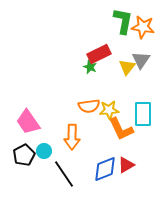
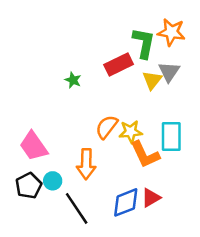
green L-shape: (123, 21) -> (144, 43), moved
green star: (90, 67) -> (73, 80), moved
orange semicircle: (89, 106) -> (107, 127), turned 135

